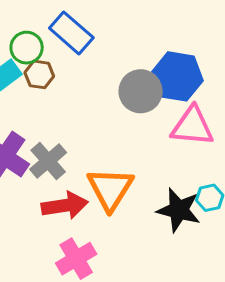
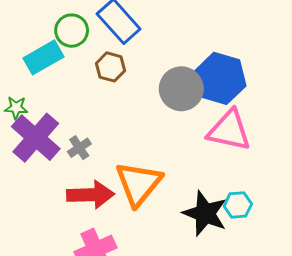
brown hexagon: (39, 74) -> (111, 67), moved
gray cross: (48, 161) -> (79, 148), size x0.6

